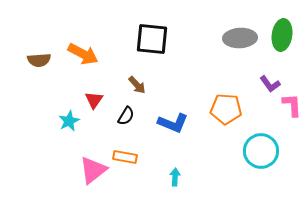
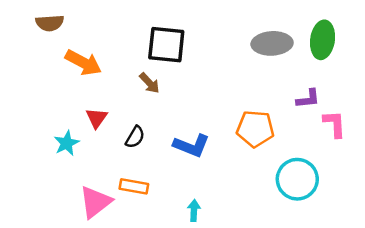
brown semicircle: (39, 60) -> (50, 23), moved
purple L-shape: (270, 84) -> (308, 99), turned -60
brown arrow: (137, 85) -> (149, 83), moved

